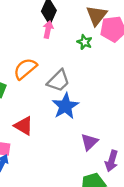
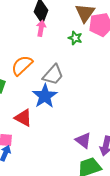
blue star: (65, 106) -> (45, 96), moved
purple triangle: (89, 142) -> (83, 140), moved, turned -36

